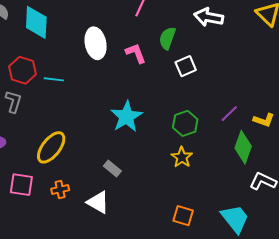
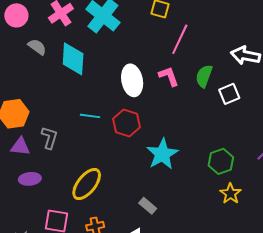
pink L-shape: (136, 53) -> (169, 76), moved
white square: (186, 66) -> (229, 94), moved
red hexagon: (23, 70) -> (126, 123), moved
yellow star: (182, 157) -> (230, 194), moved

